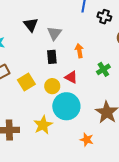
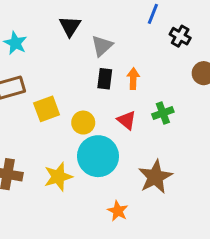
black rectangle: (52, 57) -> (105, 79), moved
red triangle: (71, 77) -> (127, 120), moved

